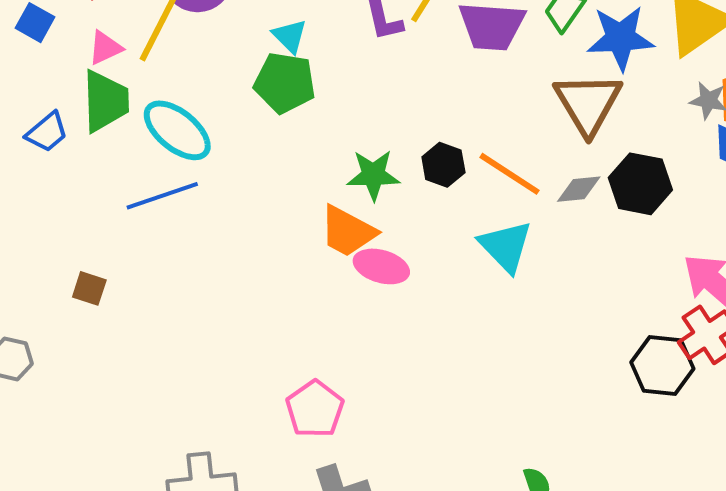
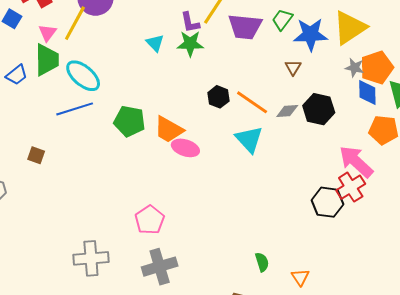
cyan triangle: (290, 36) -> (155, 43), moved
pink triangle: (105, 48) -> (47, 33), turned -30
green pentagon: (285, 83) -> (129, 121), moved
brown triangle: (588, 103) -> (293, 67), size x0.5
green star: (373, 175) -> (190, 44), moved

